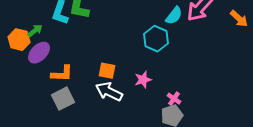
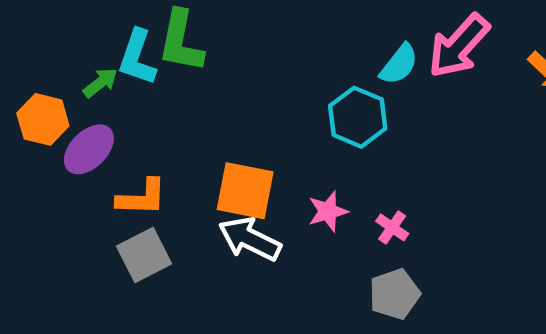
green arrow: (35, 31) -> (100, 83), moved
orange square: (107, 71) -> (245, 191), size x1.5
pink cross: (174, 99) -> (392, 227), moved

